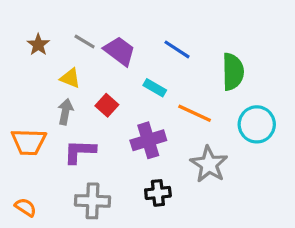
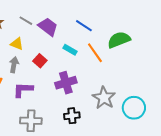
green semicircle: (233, 72) -> (119, 40), turned -110
orange line: (195, 113) -> (95, 53), moved, turned 30
cyan circle: (257, 124) -> (134, 108), moved

